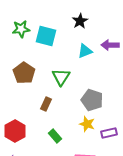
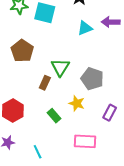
green triangle: (61, 77) -> (60, 67), moved
yellow star: (87, 124) -> (77, 103), moved
purple rectangle: (109, 133) -> (110, 113), turned -49

